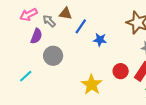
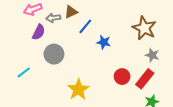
brown triangle: (66, 14) -> (71, 12), turned -40
gray arrow: (49, 21) -> (53, 18), turned -56
yellow star: (92, 85) -> (78, 90), moved

